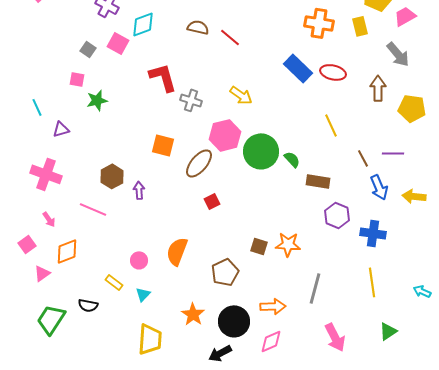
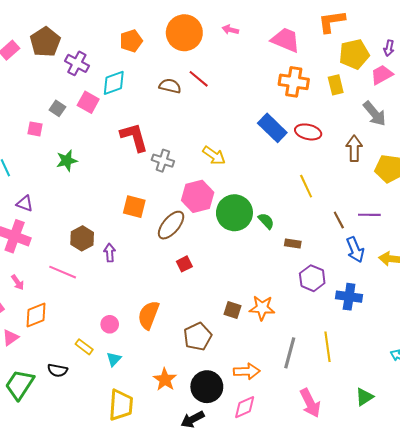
red line: (230, 37) -> (199, 79), moved
pink square: (77, 79) -> (35, 129), moved
purple triangle: (61, 129) -> (25, 204), moved, turned 36
brown rectangle: (318, 181) -> (293, 243), size x0.7
yellow line: (372, 282) -> (328, 347), moved

